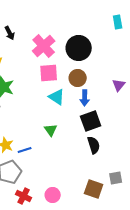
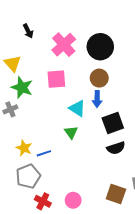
pink square: (49, 73) -> (56, 79), moved
cyan triangle: (57, 97) -> (77, 108), moved
blue arrow: (85, 98) -> (97, 99), moved
black semicircle: (94, 145) -> (116, 148), turned 90

